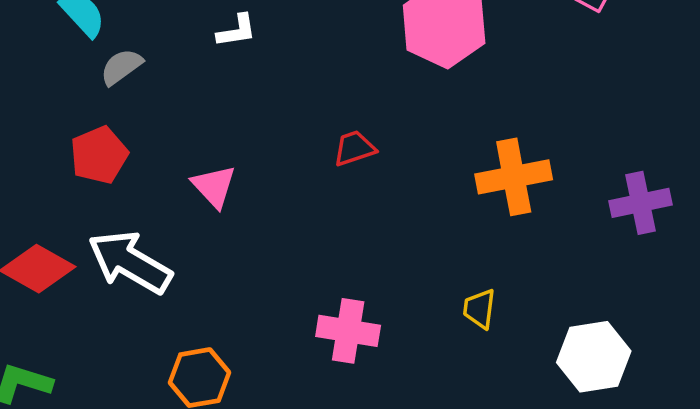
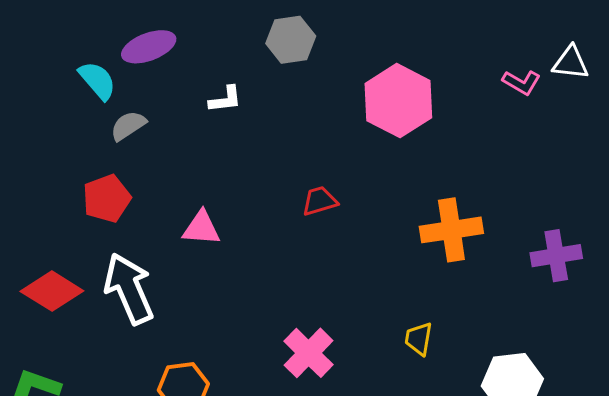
pink triangle: (214, 186) -> (201, 228), turned -45
white arrow: (130, 262) -> (129, 289), turned 34
pink cross: (348, 331) -> (309, 353), turned 33

